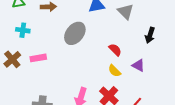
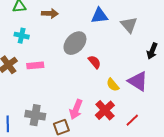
red semicircle: (115, 50) -> (95, 62), moved
purple triangle: (138, 65) -> (138, 81), size x1.5

